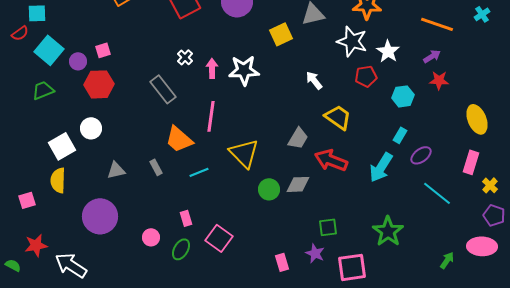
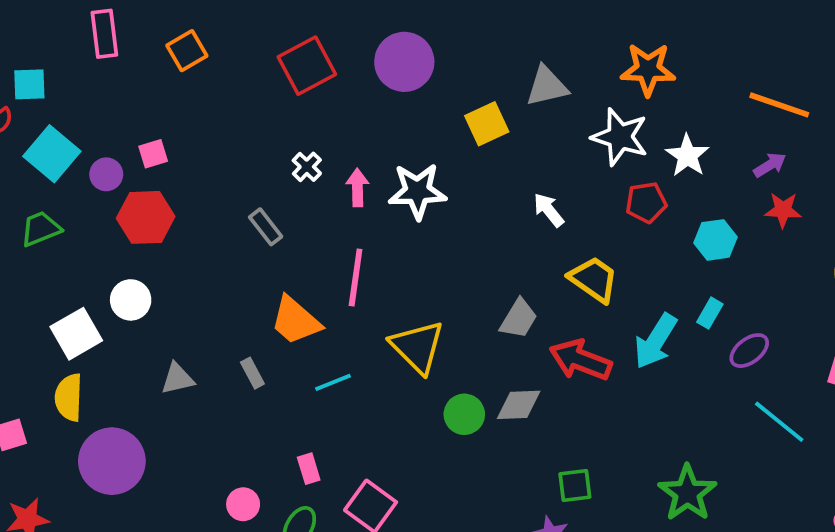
gray rectangle: (163, 89) -> (266, 227), size x0.7
cyan arrow: (381, 167) -> (655, 341), moved
purple circle: (100, 216) -> (112, 461), moved

